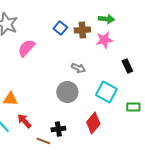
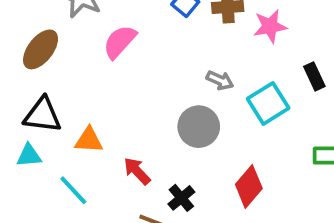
cyan square: (106, 92) -> (268, 103), moved, turned 30
red arrow: (24, 121) -> (137, 171), moved
black cross: (58, 129) -> (181, 198), turned -32

